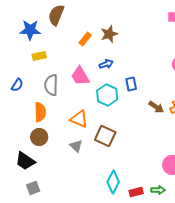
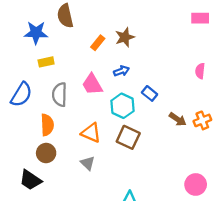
brown semicircle: (56, 15) -> (65, 16), turned -35
blue rectangle: (131, 84) -> (150, 93), turned -40
blue semicircle: (17, 85) -> (21, 95), size x1.6
brown square: (105, 136) -> (128, 137), moved

